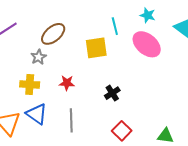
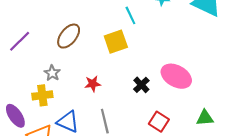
pink ellipse: (147, 44) -> (176, 76), moved
gray star: (39, 57) -> (52, 73), moved
yellow cross: (30, 84) -> (42, 95), moved

